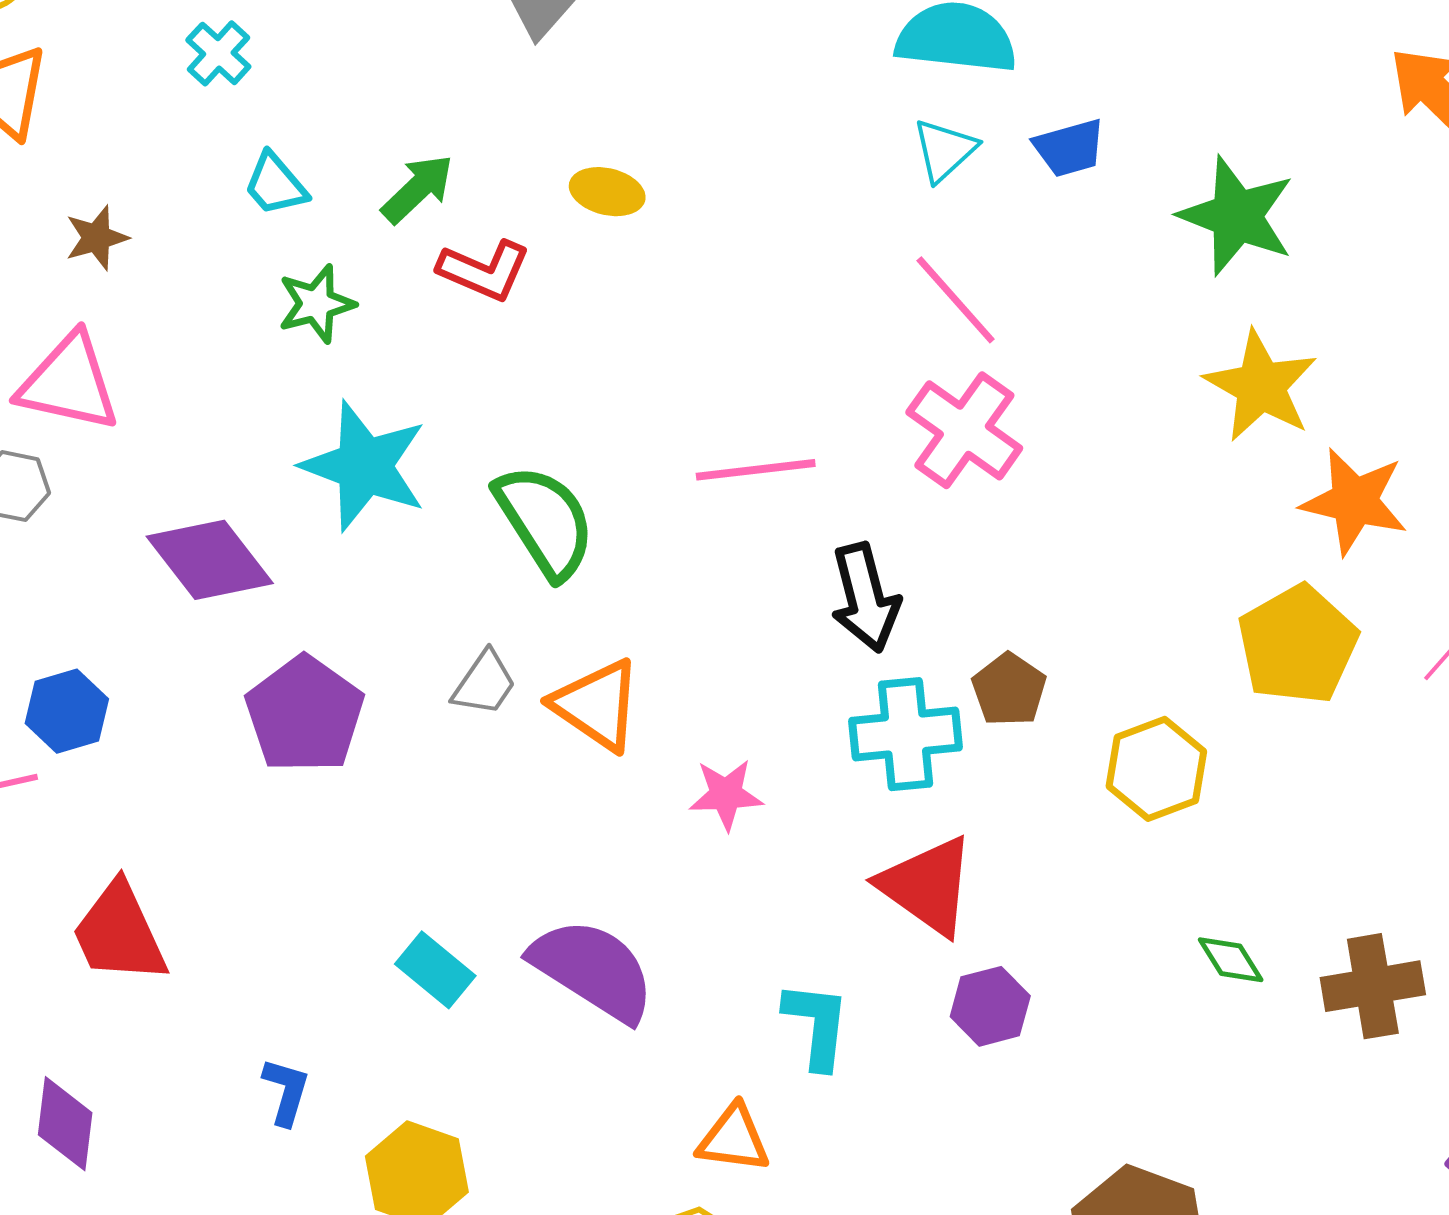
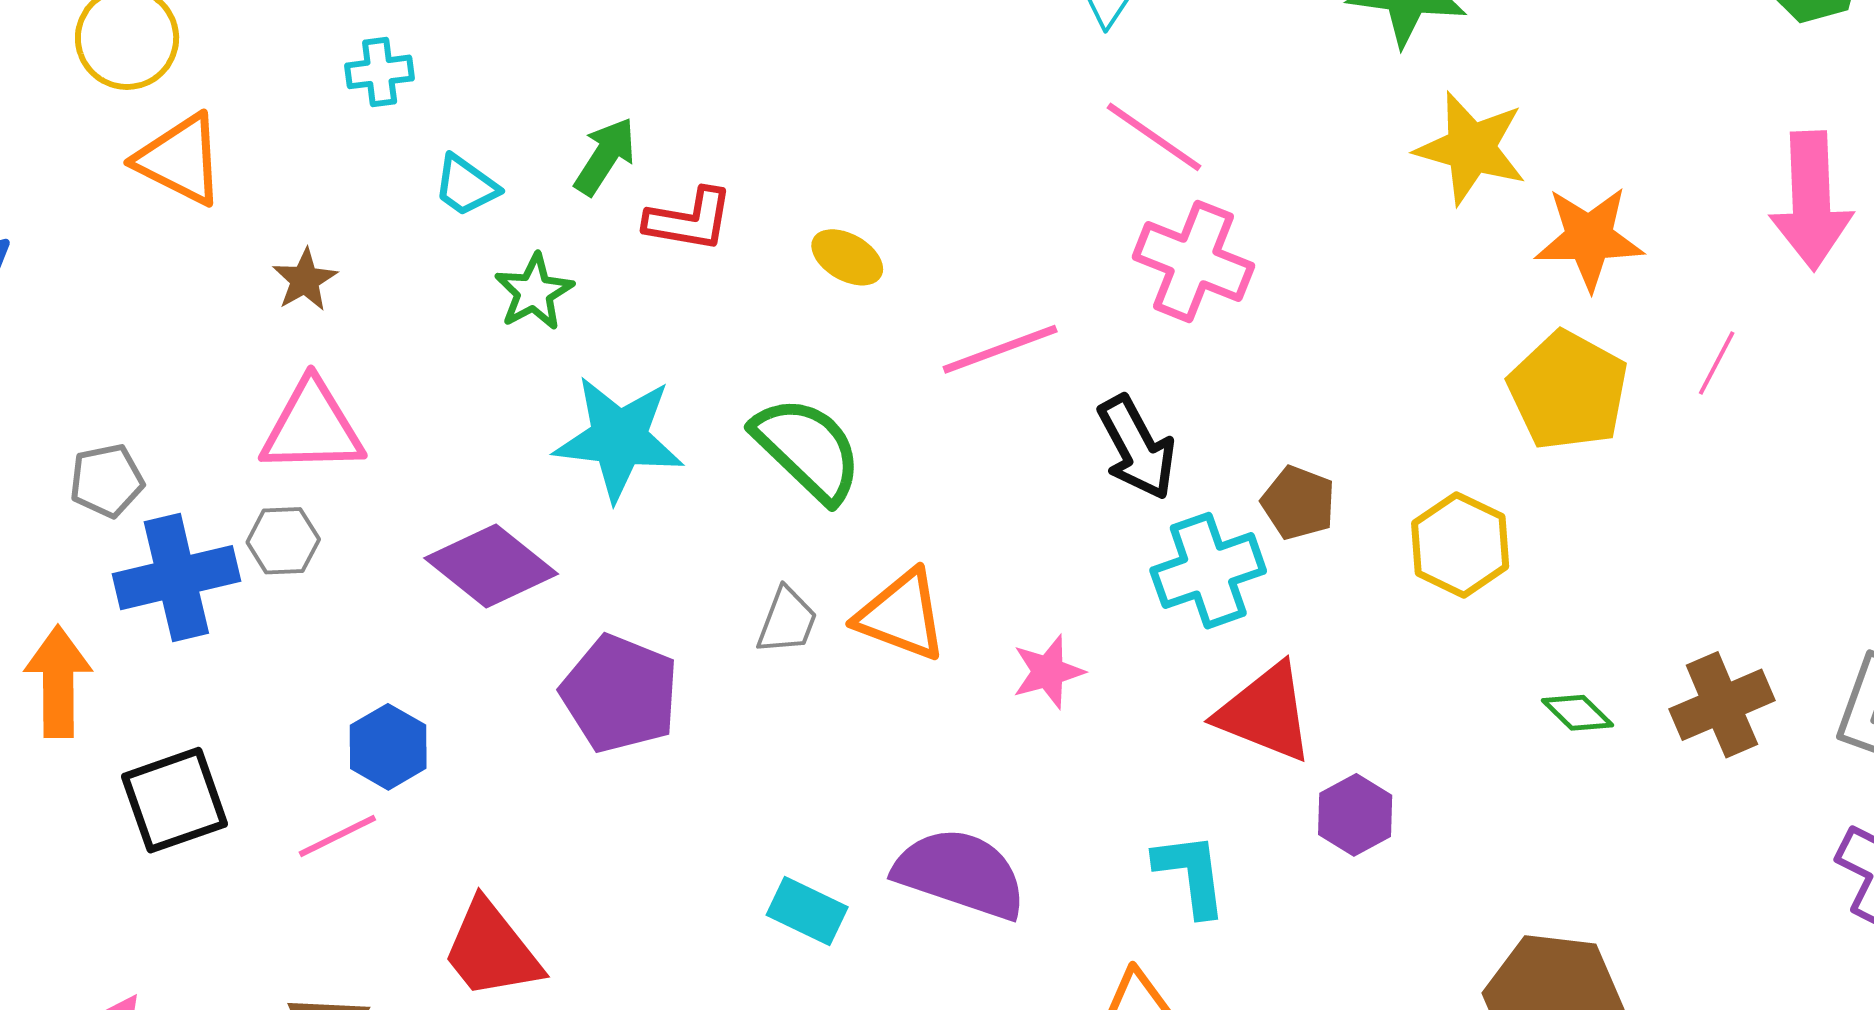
cyan cross: (218, 53) -> (380, 72), turned -36
yellow ellipse: (607, 192) -> (847, 257), moved, turned 30

